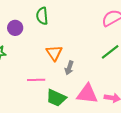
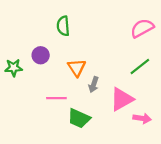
purple circle: (15, 28) -> (41, 55), moved
pink triangle: (87, 94) -> (122, 99), moved, turned -35

